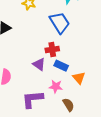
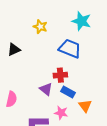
blue trapezoid: (60, 23) -> (70, 49), turned -40

